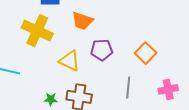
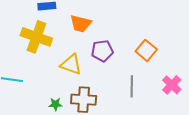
pink cross: (168, 89) -> (172, 85), turned -30

